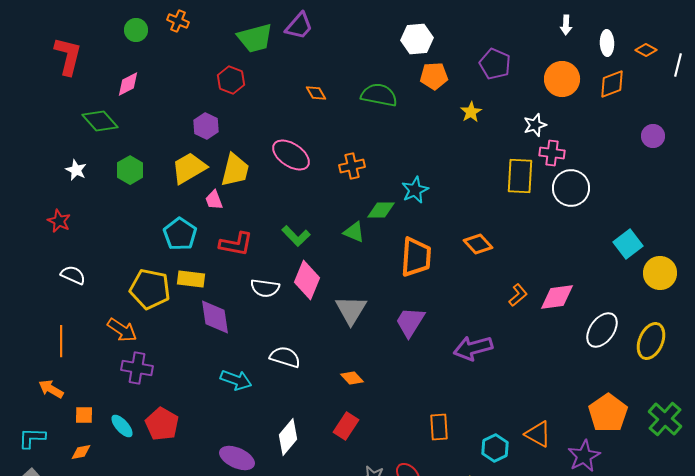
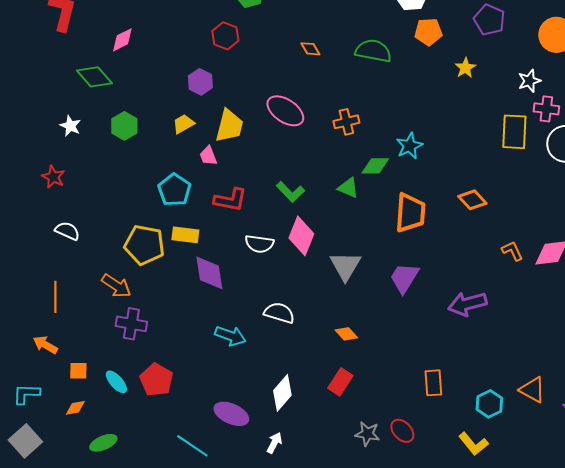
yellow trapezoid: (189, 168) -> (183, 124), size x0.6
orange L-shape: (518, 295) -> (512, 251), turned -75

